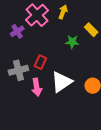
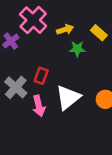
yellow arrow: (63, 12) -> (65, 30), moved, turned 56
gray cross: (18, 70) -> (16, 87), turned -30

